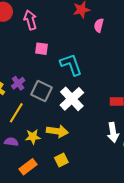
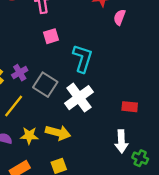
pink square: (41, 49) -> (51, 36), turned -32
cyan L-shape: (71, 65) -> (83, 58), turned 30

